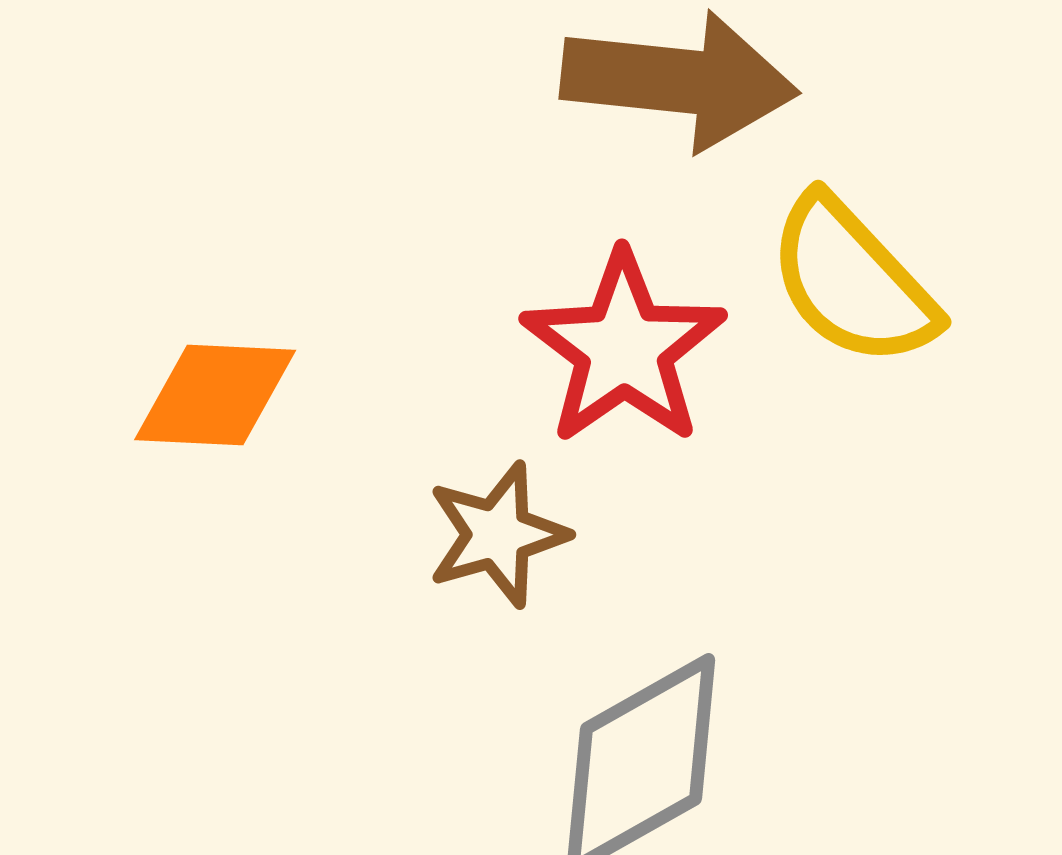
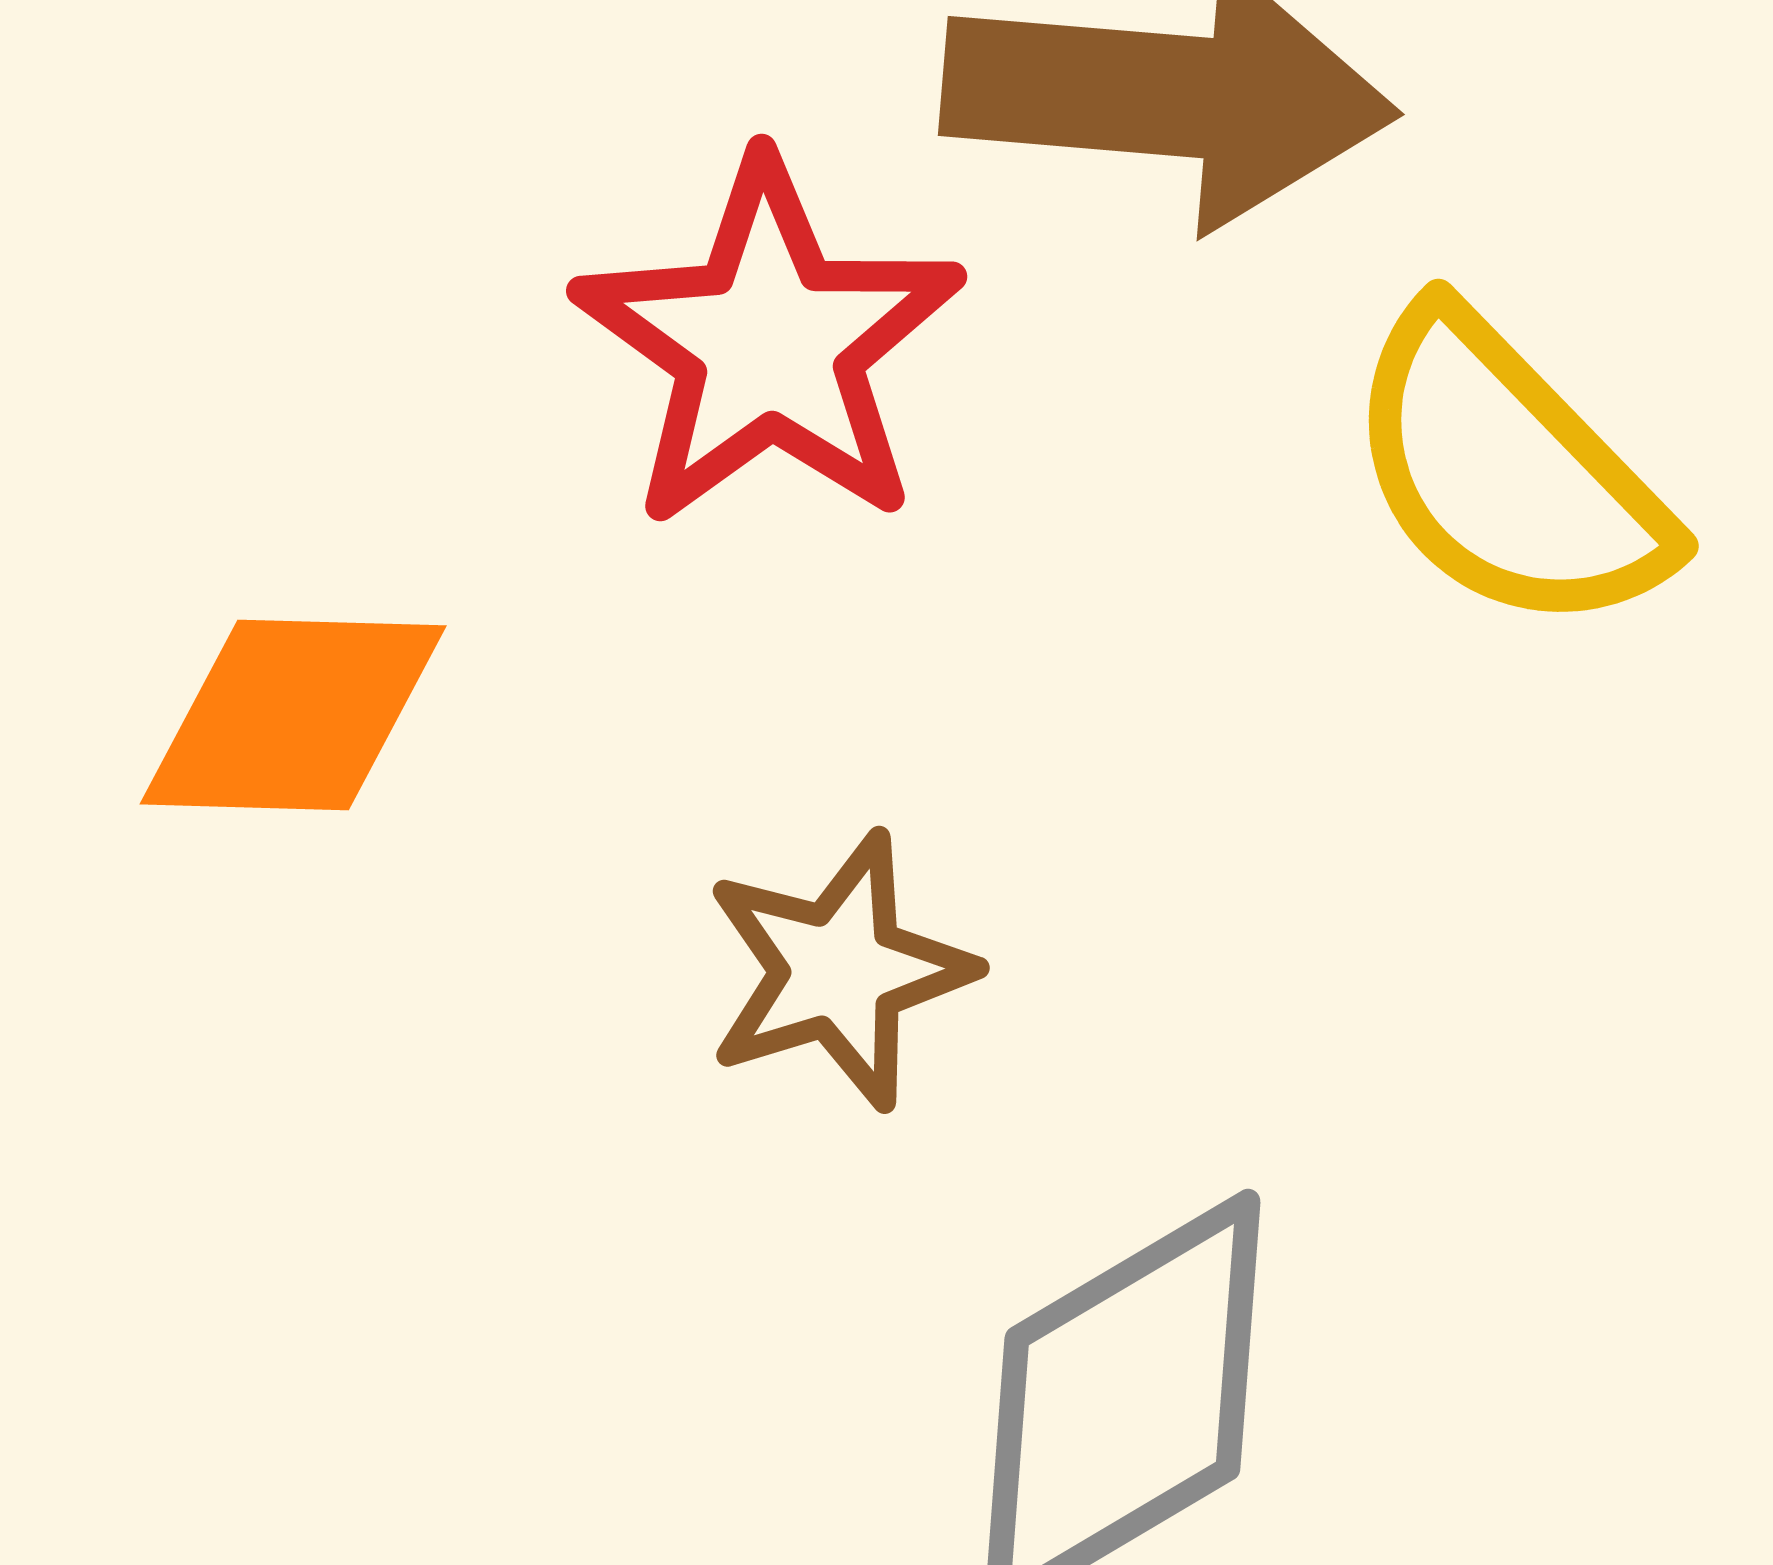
red star: (624, 348) -> (769, 344), moved

